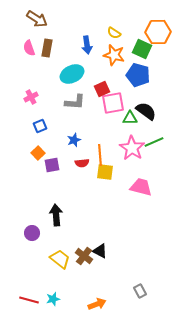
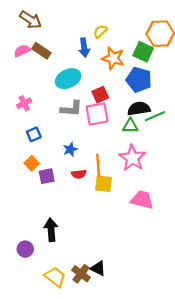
yellow semicircle: (114, 33) -> (100, 31), moved, turned 104
pink semicircle: (29, 48) -> (22, 51), turned 84
brown rectangle: (47, 48) -> (41, 51), turned -66
pink square: (113, 103) -> (97, 114), moved
black semicircle: (146, 111) -> (139, 109), moved, turned -45
green line: (154, 142) -> (155, 116), moved

